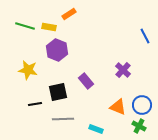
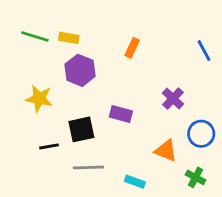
orange rectangle: (69, 14) -> (132, 48), moved, turned -32
purple rectangle: (86, 81) -> (121, 114), turned -35
blue circle: (142, 105) -> (201, 134), moved

